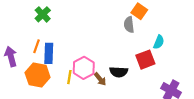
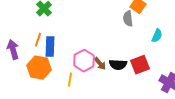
red square: (145, 60) -> (140, 65), moved
yellow line: (69, 77) -> (70, 80), moved
brown arrow: (100, 79) -> (100, 64), moved

